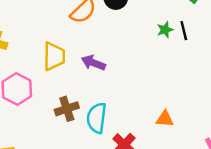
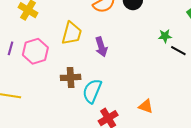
black line: (184, 31) -> (178, 51), moved, turned -63
purple arrow: (93, 63) -> (101, 47), turned -144

